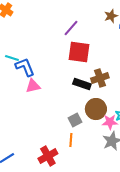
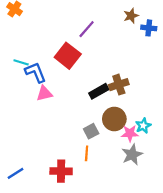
red square: (79, 52) -> (68, 56), moved, turned 30
black rectangle: (82, 84) -> (99, 91), turned -48
red cross: (48, 156) -> (61, 171), turned 30

